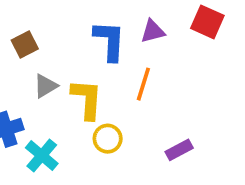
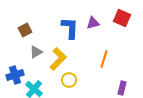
orange line: (143, 84) -> (104, 59), moved
yellow L-shape: (87, 99) -> (58, 59), turned 40
purple rectangle: (179, 150) -> (122, 88), moved, turned -48

